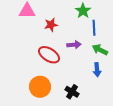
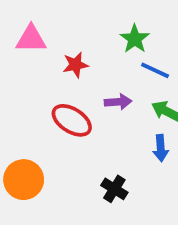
blue line: (94, 28) -> (155, 70), turned -63
orange circle: (40, 87) -> (24, 180), moved

